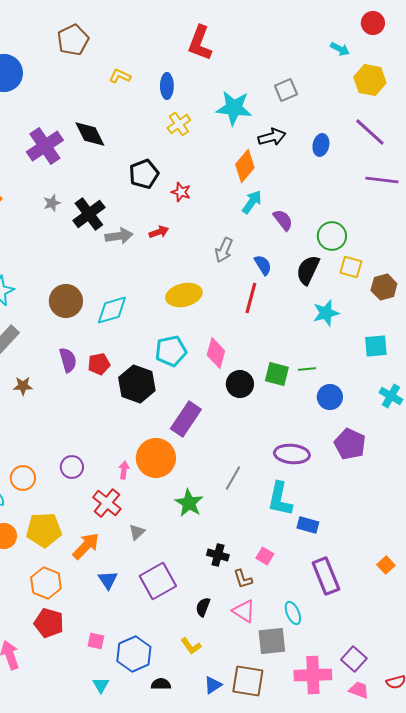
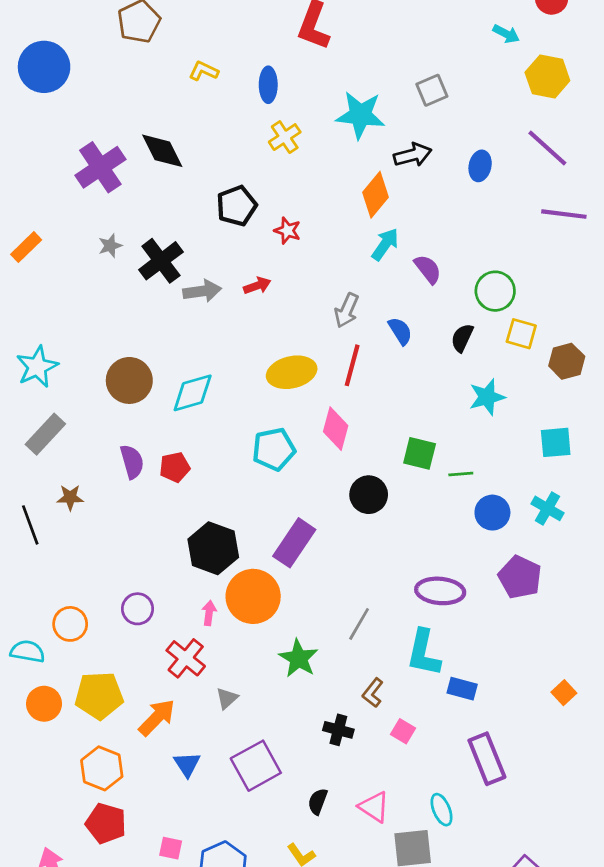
black semicircle: (308, 270) -> (462, 338), size x0.7
red line: (251, 298) -> (352, 365), moved
pink diamond: (216, 353) -> (336, 429), moved
green square: (277, 374) -> (420, 453), moved
black hexagon: (137, 384) -> (213, 548), moved
cyan cross: (391, 396) -> (547, 508), moved
orange square: (386, 565) -> (564, 693), moved
brown L-shape: (243, 579) -> (373, 693), moved, turned 55

